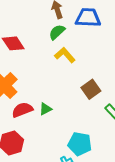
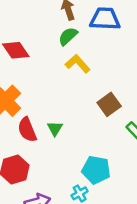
green triangle: (45, 109) -> (55, 128), turned -32
red semicircle: (22, 110) -> (27, 130), turned -90

